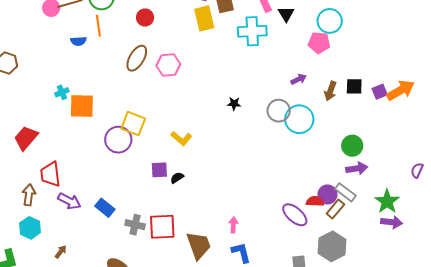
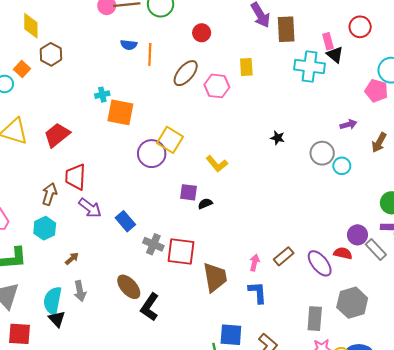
black triangle: (286, 14) -> (335, 55), moved, turned -30
yellow rectangle: (204, 18) -> (246, 67), moved, size x0.7
orange line: (98, 26) -> (150, 54), moved
cyan circle: (299, 119) -> (342, 166), size x0.6
purple circle: (327, 194) -> (357, 235), moved
brown rectangle: (335, 209) -> (284, 256), moved

